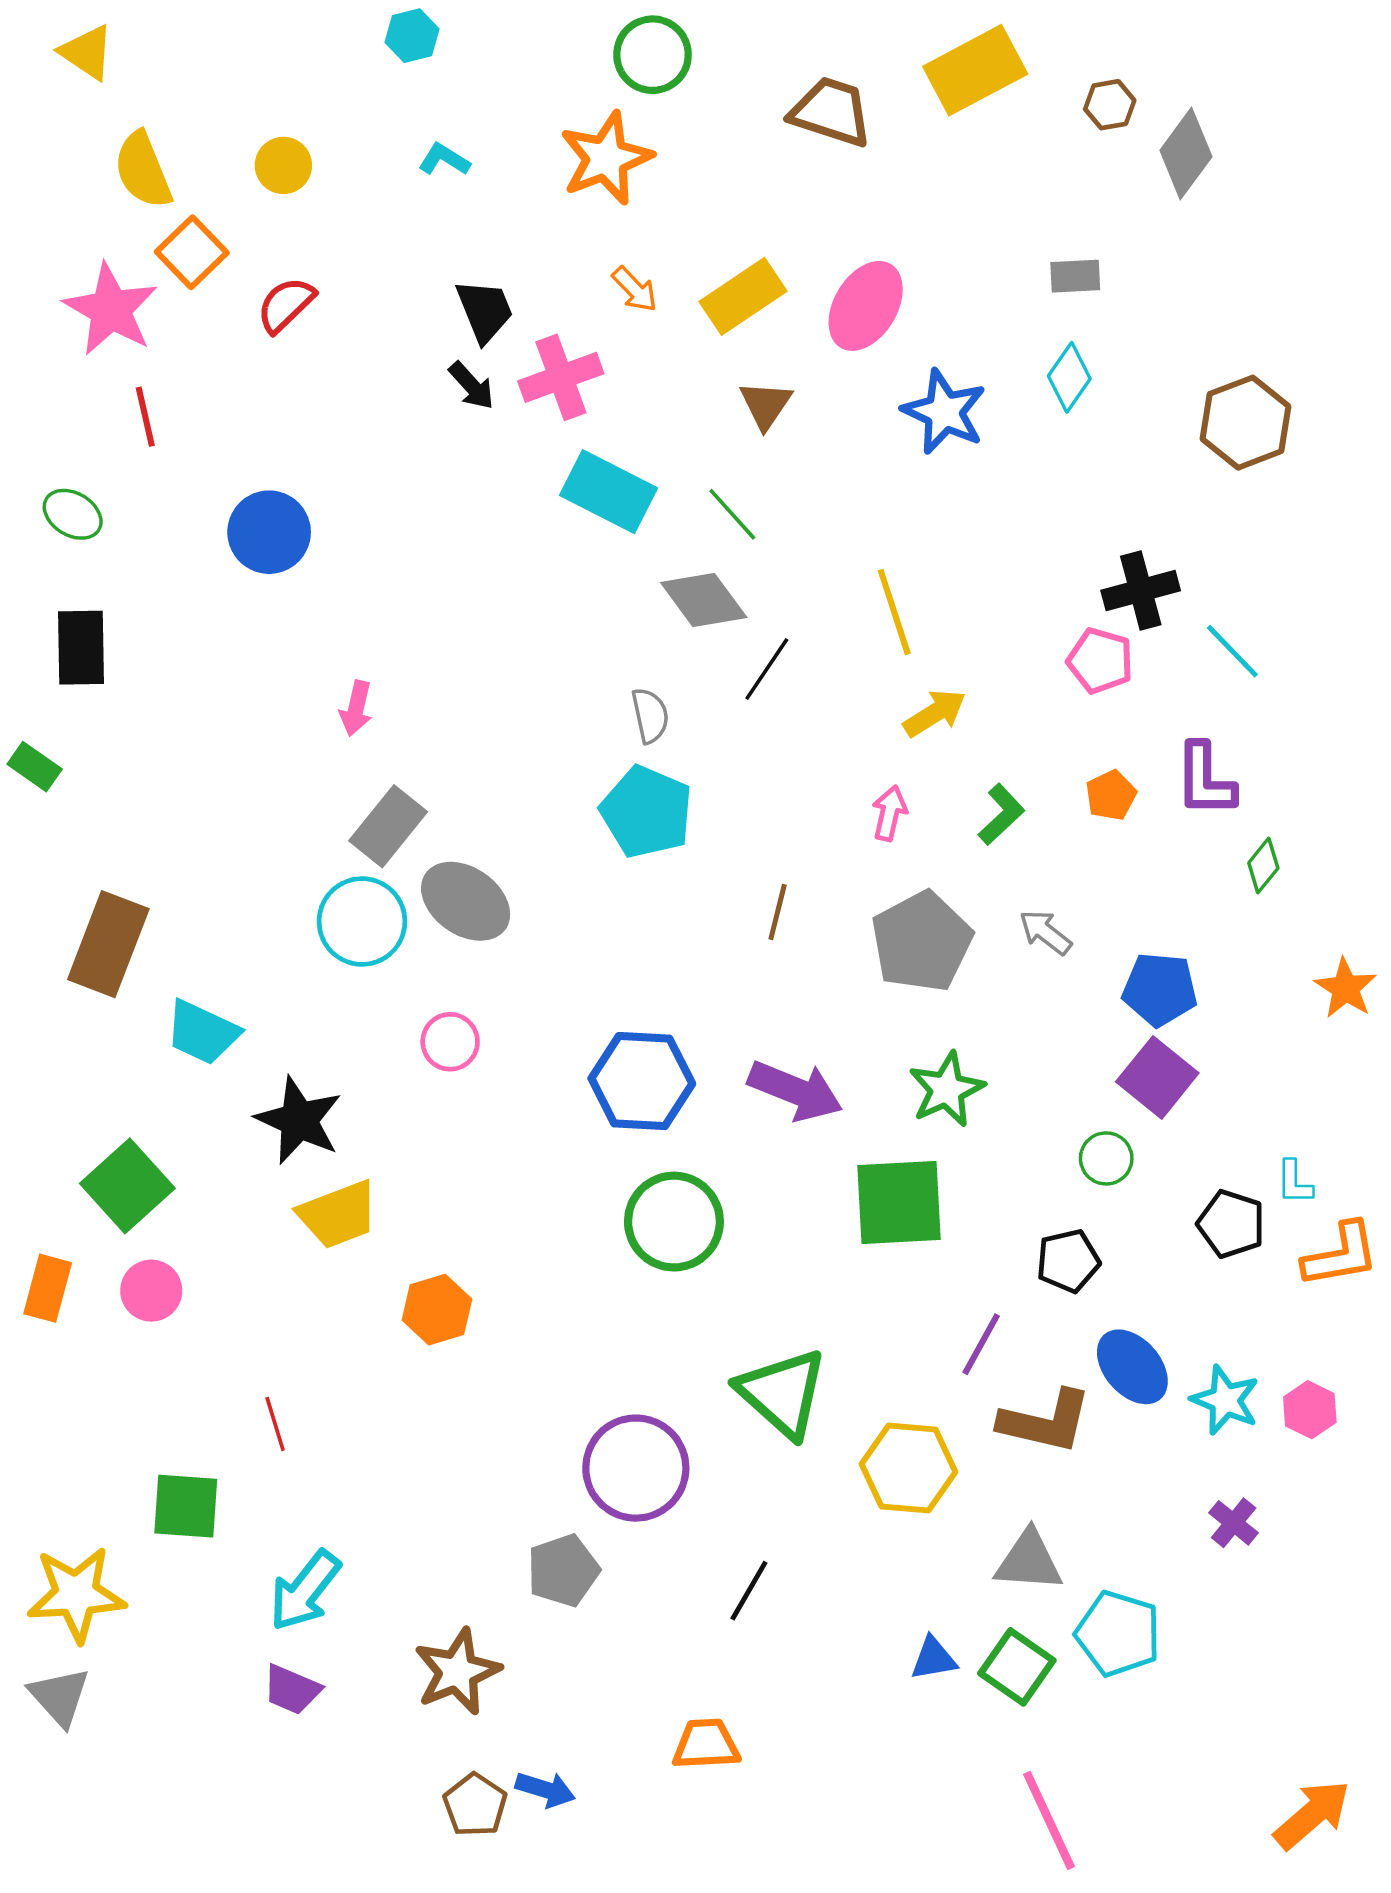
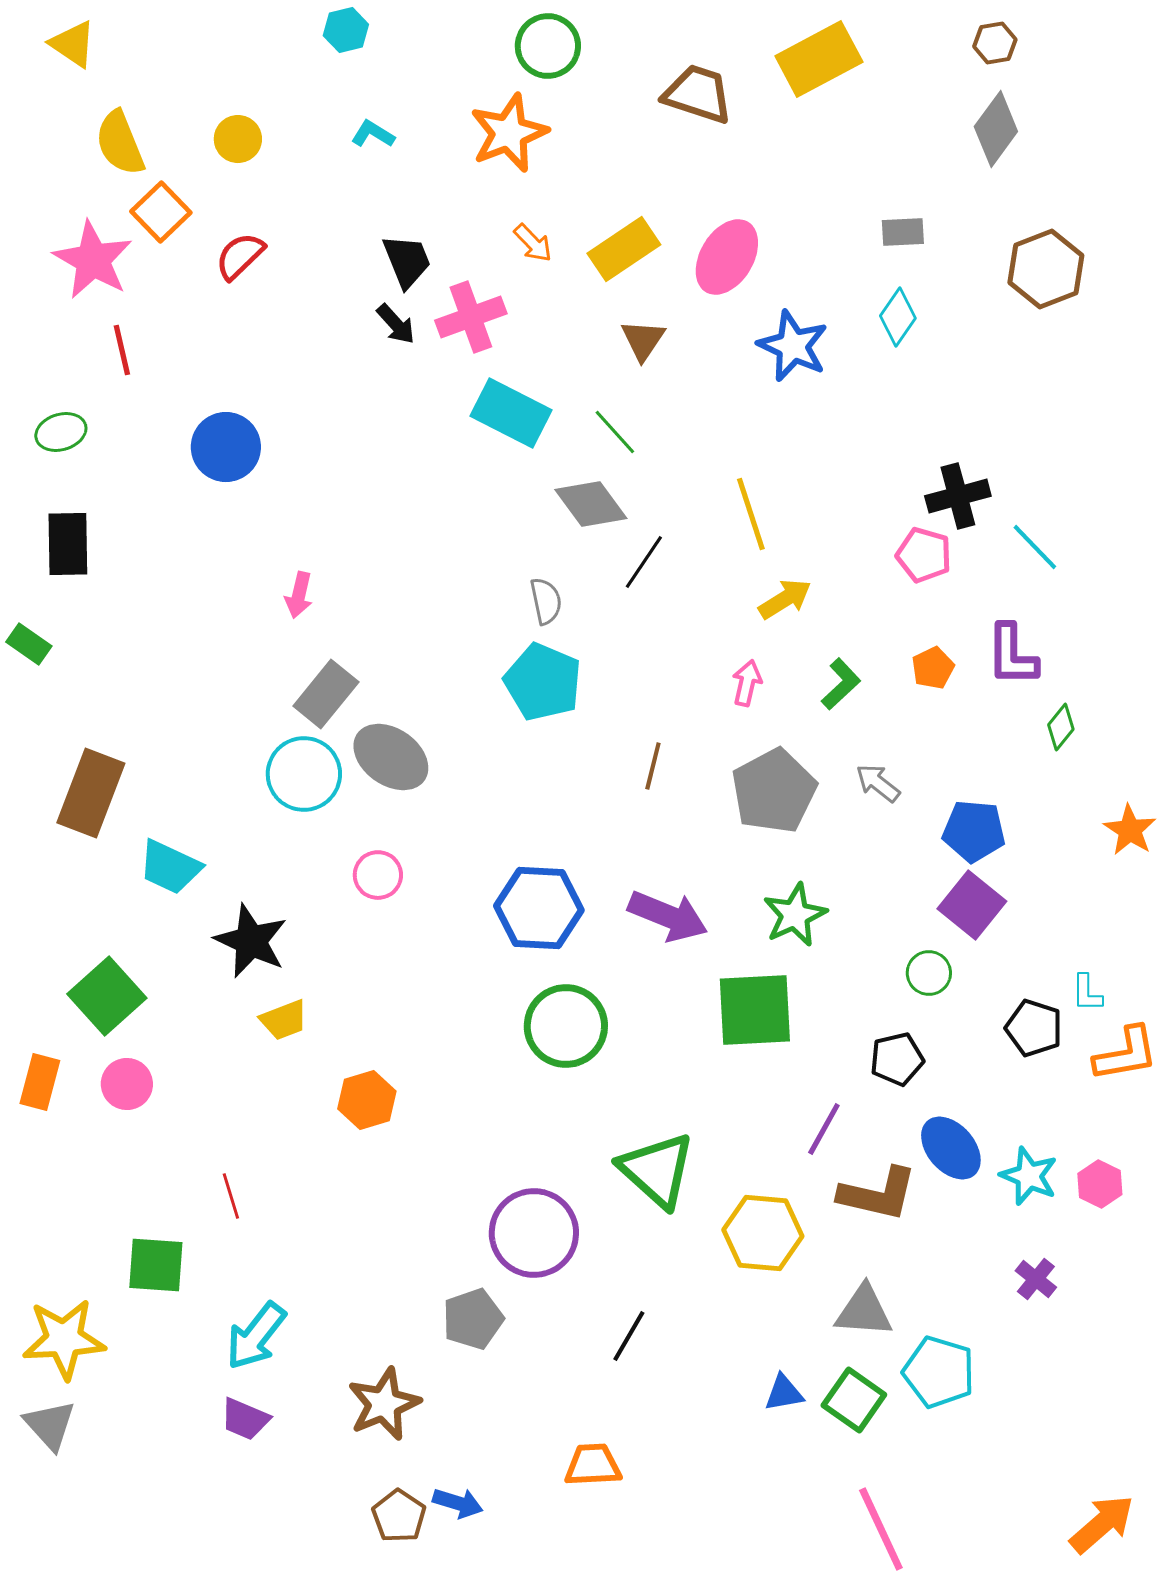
brown hexagon: (1110, 105) -> (995, 43), moved
brown hexagon: (1245, 423) -> (1046, 269), moved
green ellipse: (73, 514) -> (61, 432), turned -48
yellow trapezoid: (338, 1214) -> (284, 1020), size x0.7

